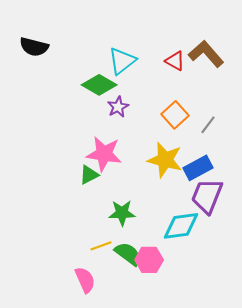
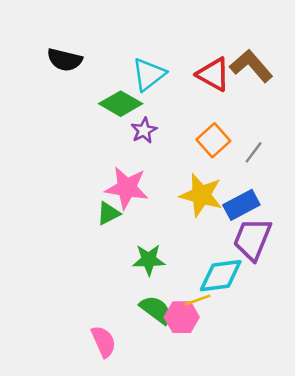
black semicircle: (34, 47) -> (65, 60), moved
red triangle: (175, 61) -> (213, 74), size x1.4
yellow line: (101, 246) -> (198, 300), moved

